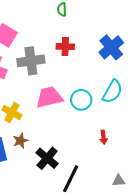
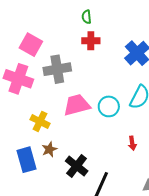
red cross: (65, 47) -> (91, 41), moved

